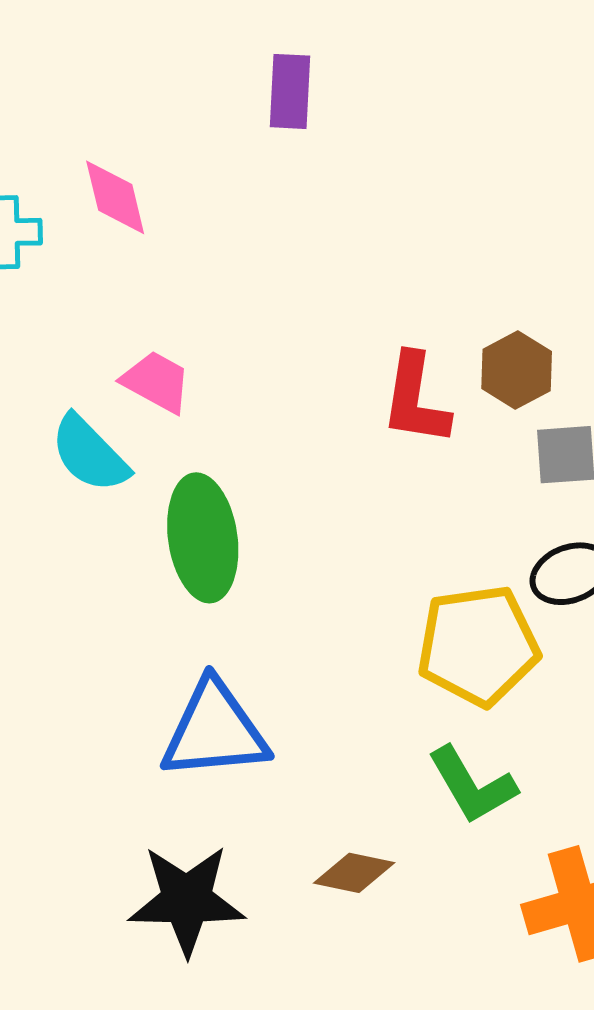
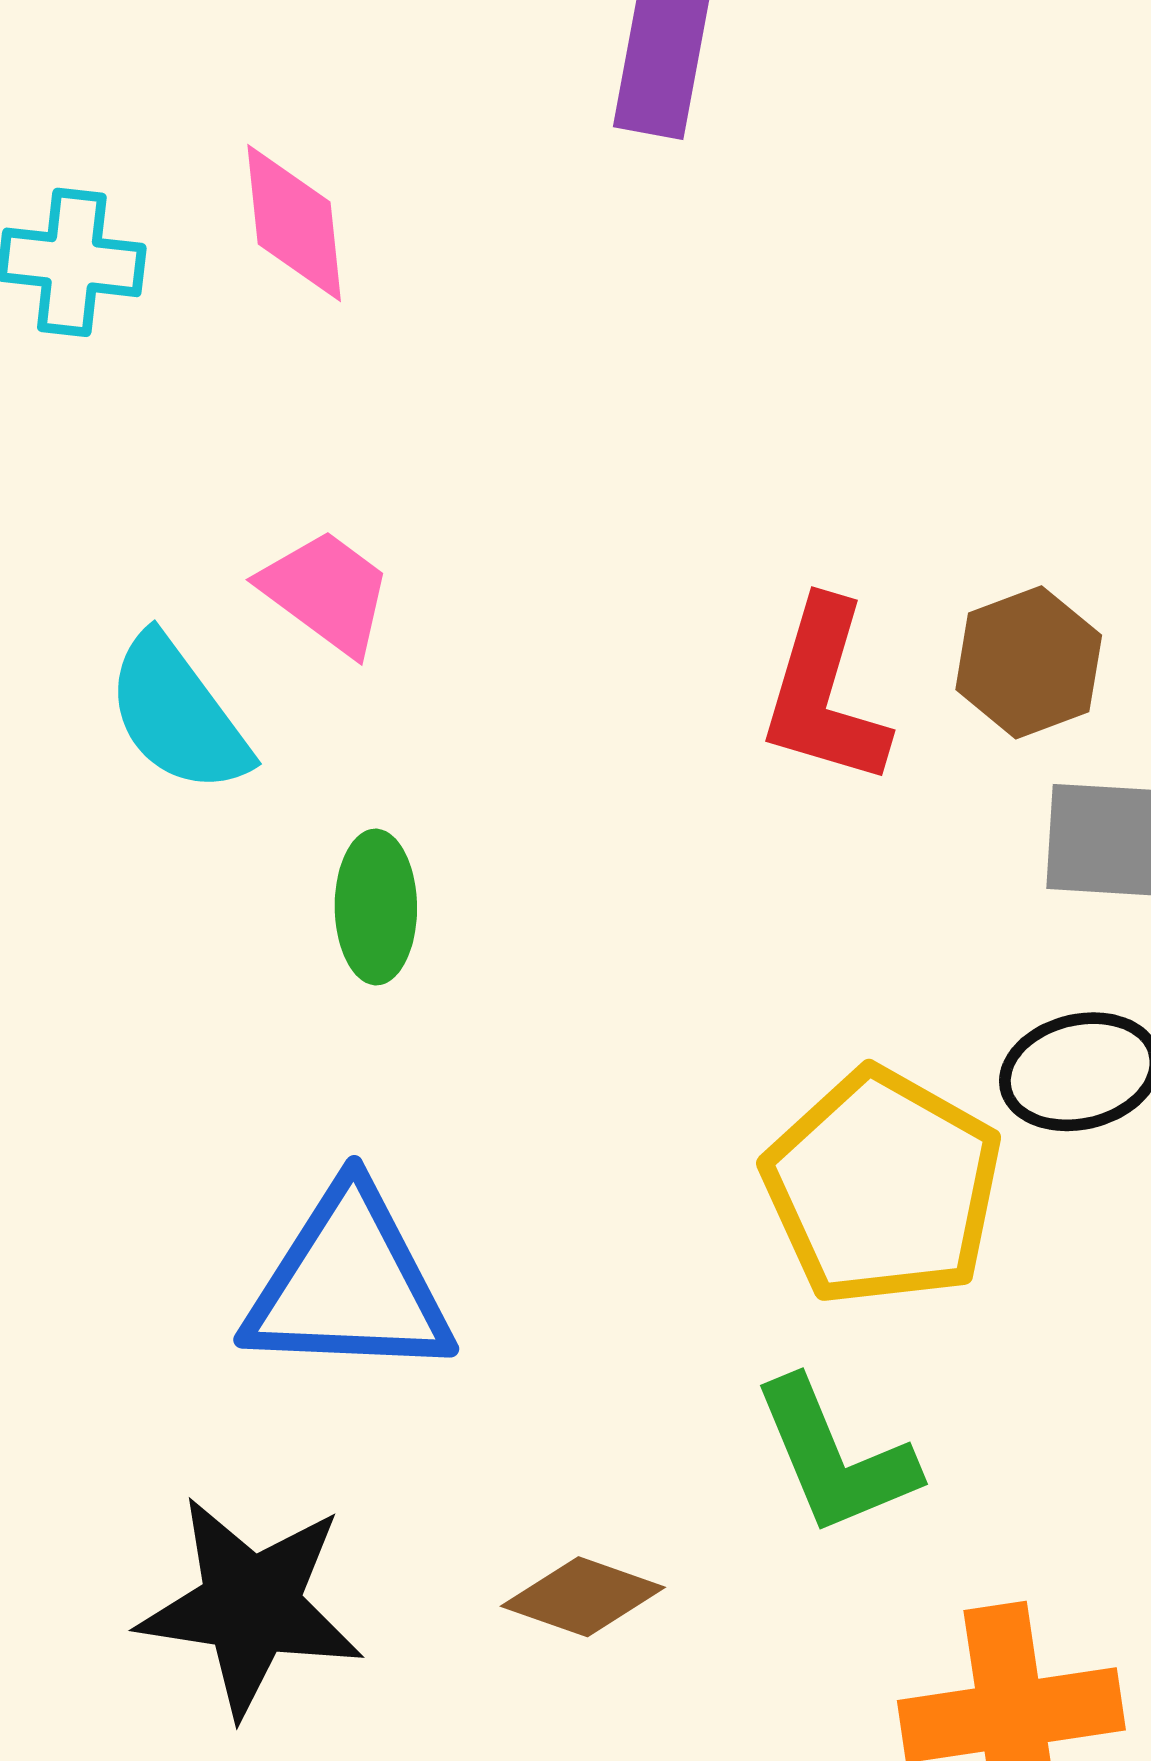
green ellipse: (203, 538) -> (376, 907), size x0.6
yellow pentagon: (478, 645) -> (883, 1187), turned 30

